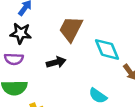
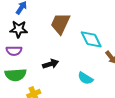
black arrow: (56, 62) -> (51, 64), moved

